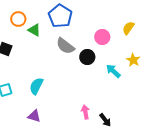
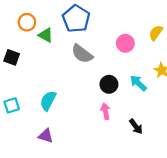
black circle: (87, 57) -> (109, 84), moved
pink arrow: (85, 112) -> (105, 111), moved
black arrow: (105, 120) -> (136, 126), moved

